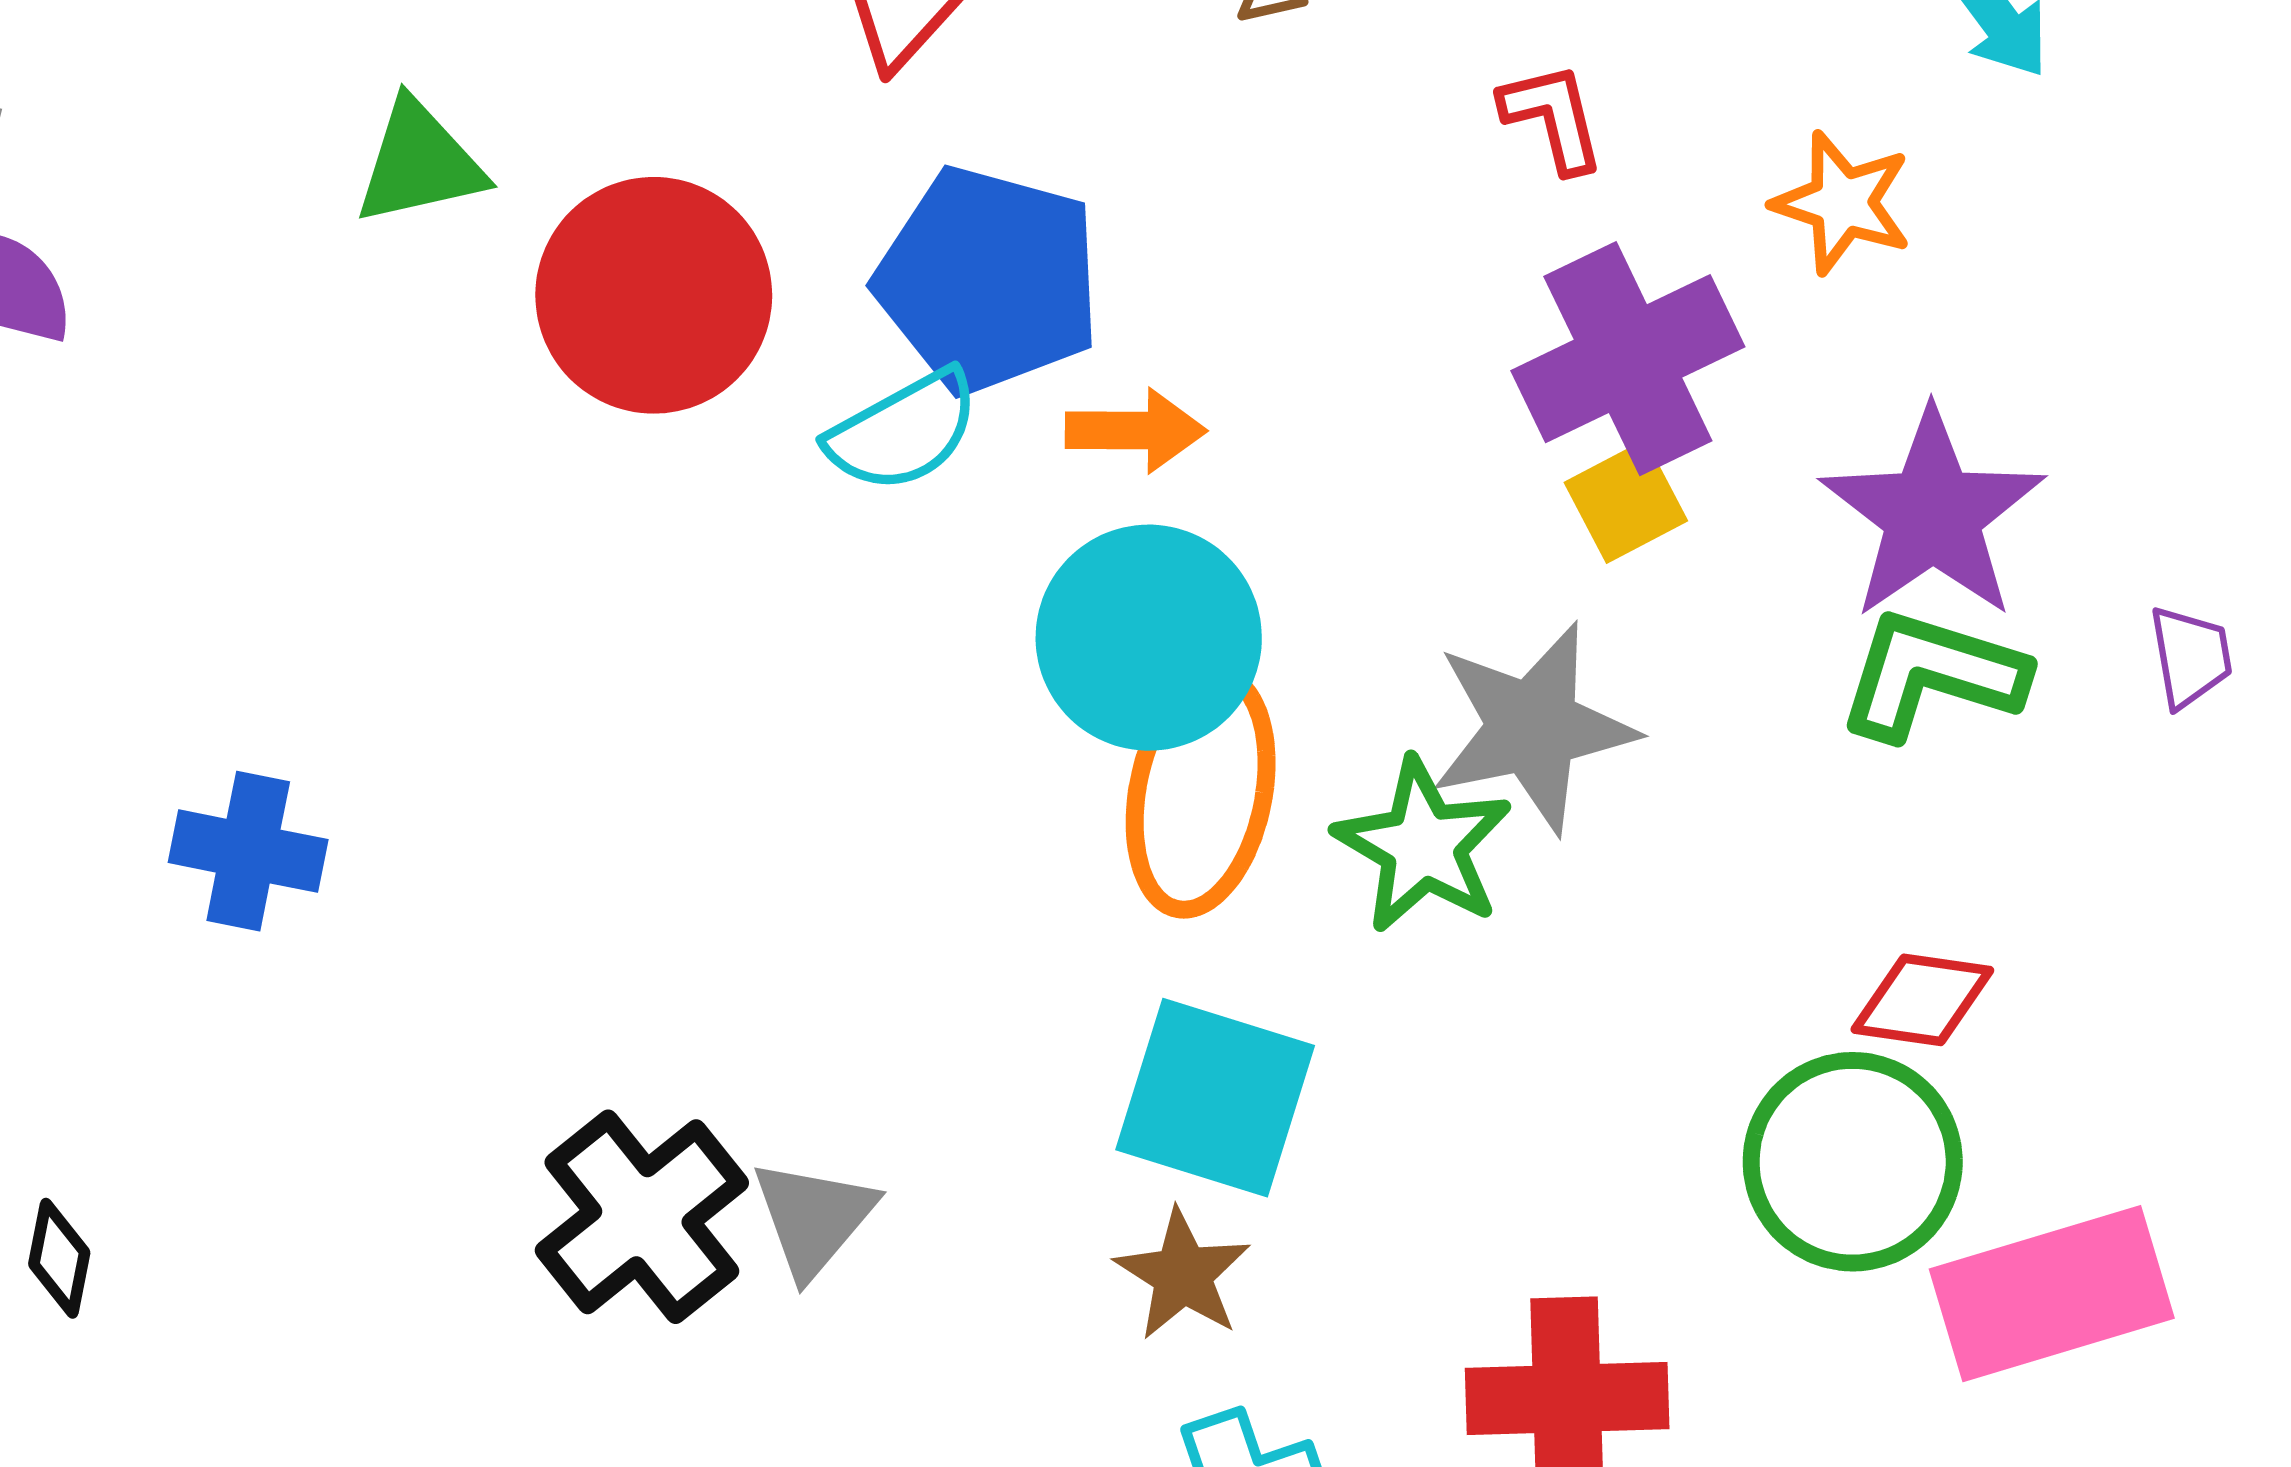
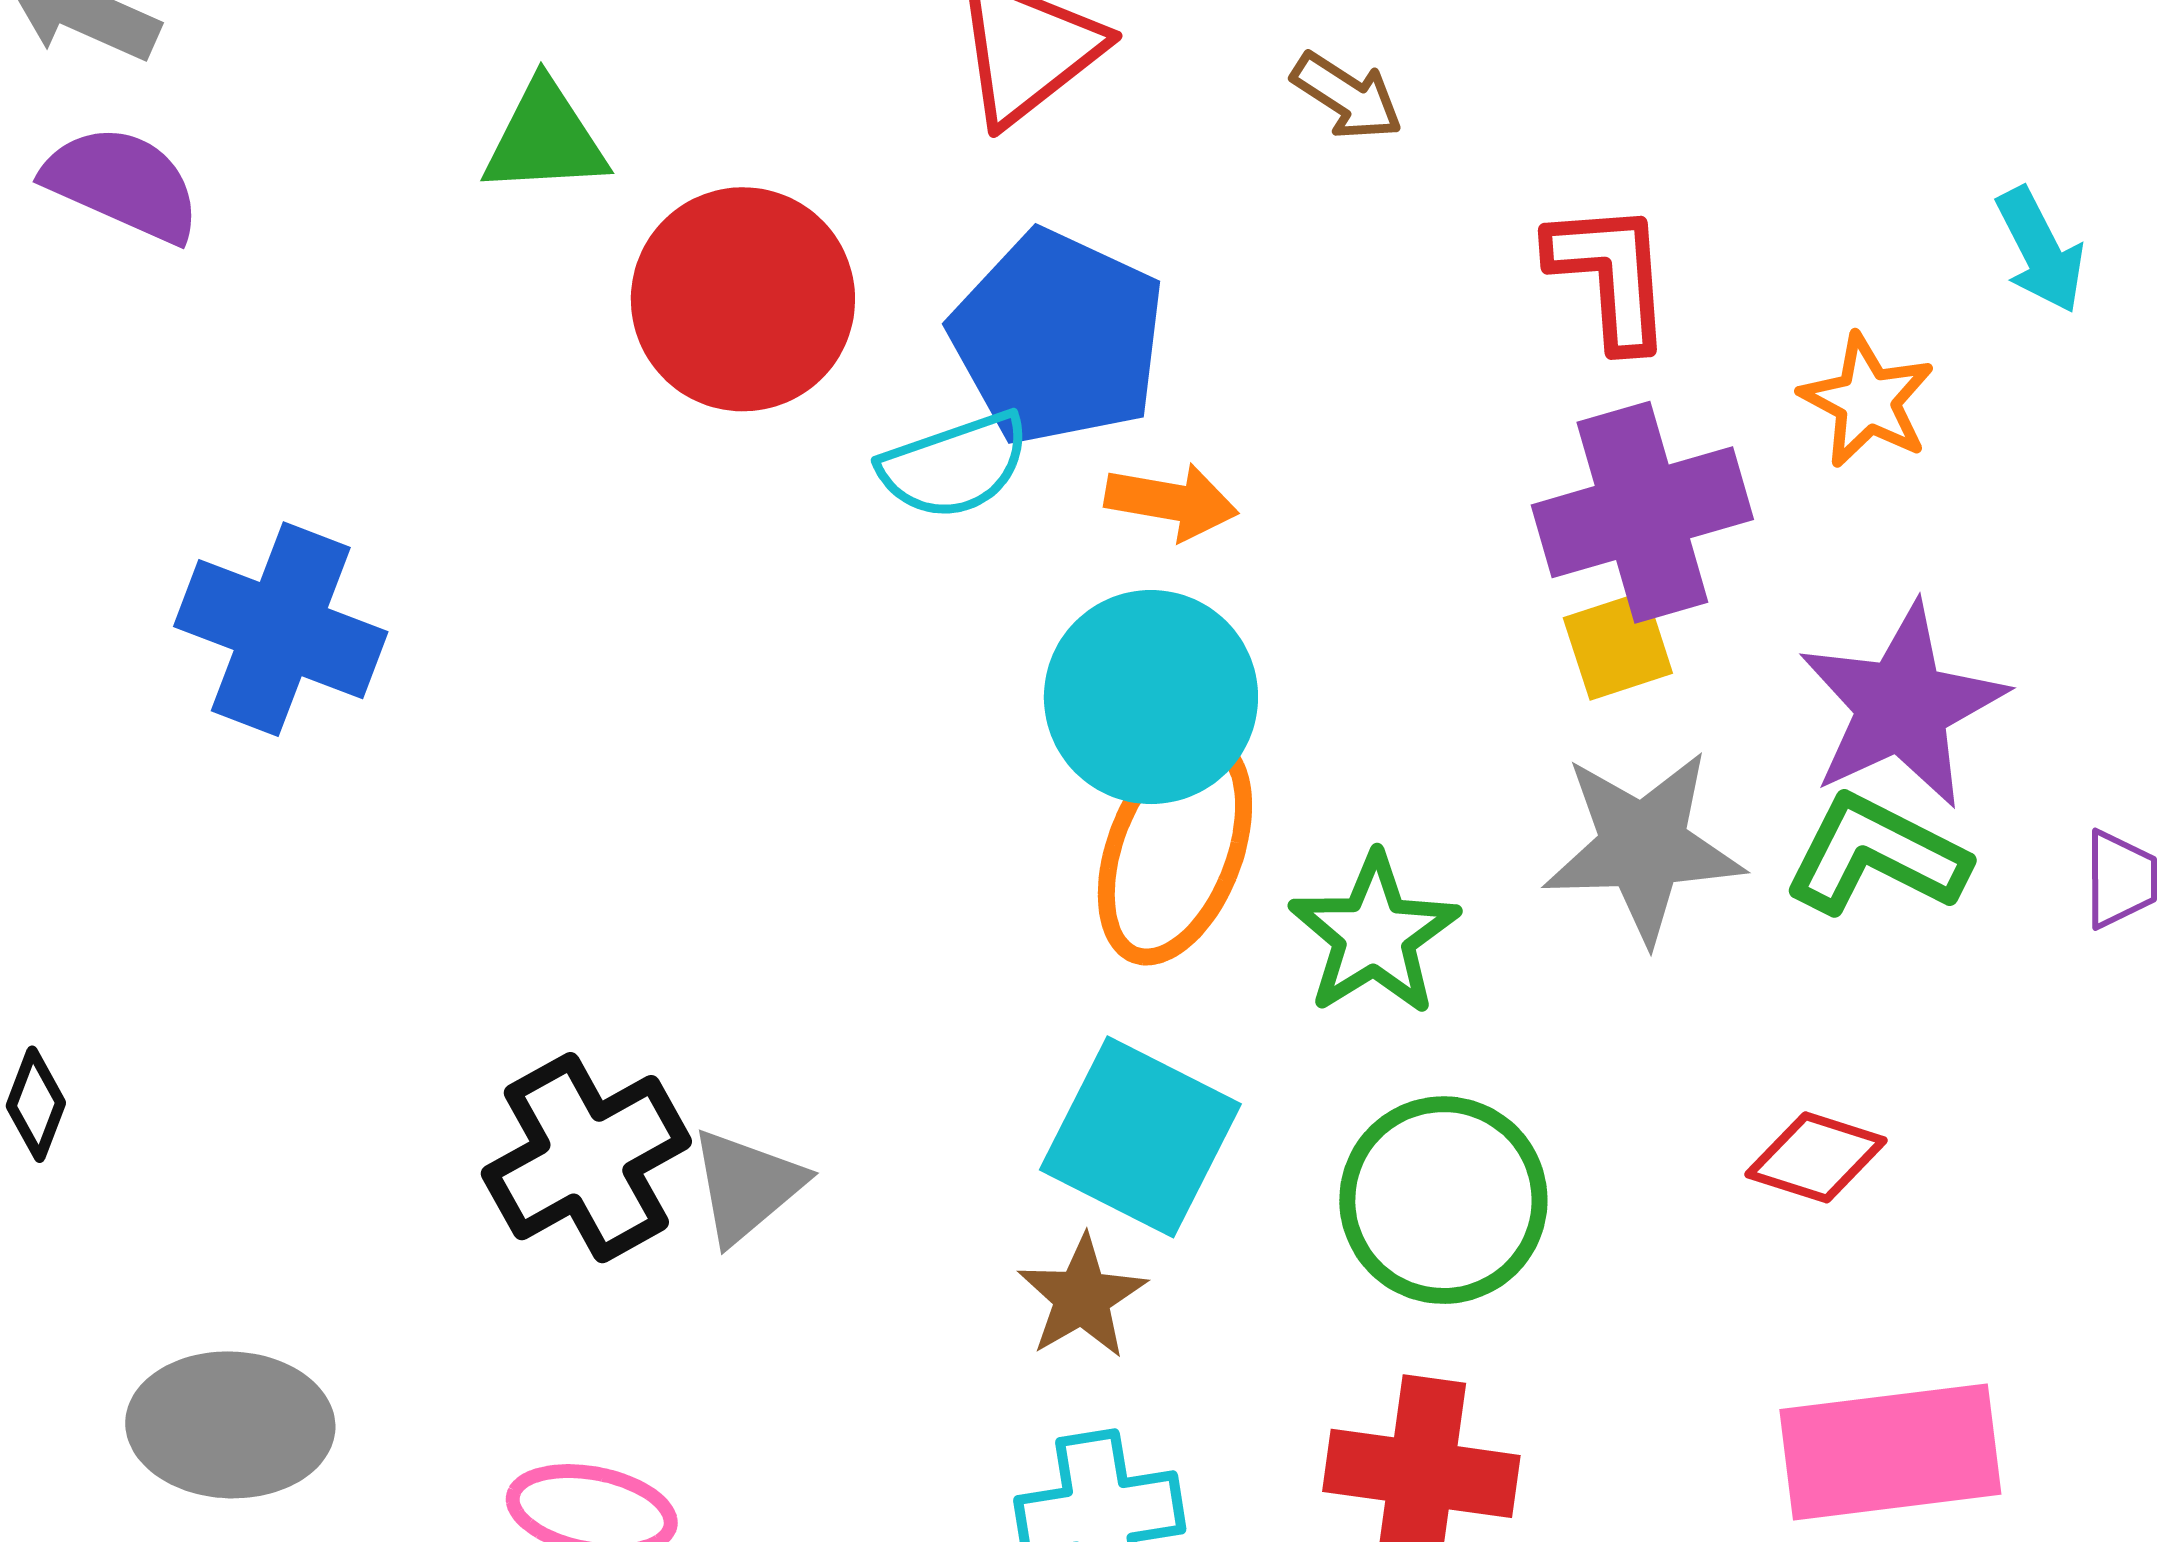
red L-shape: (1553, 117) -> (1610, 275), size x1.4
gray star: (1533, 727) -> (1643, 846), moved
blue cross: (248, 851) -> (281, 629), moved, size x1.4
green circle: (1853, 1162) -> (1443, 1200), moved

